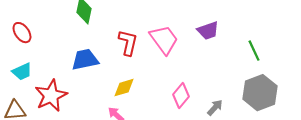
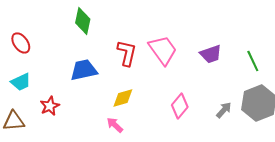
purple trapezoid: (208, 31) -> (211, 54), moved
red star: (51, 96) -> (50, 106), size x0.6
gray arrow: (215, 108) -> (224, 110), moved

